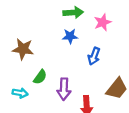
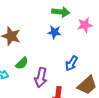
blue arrow: (94, 56) -> (72, 63), moved

